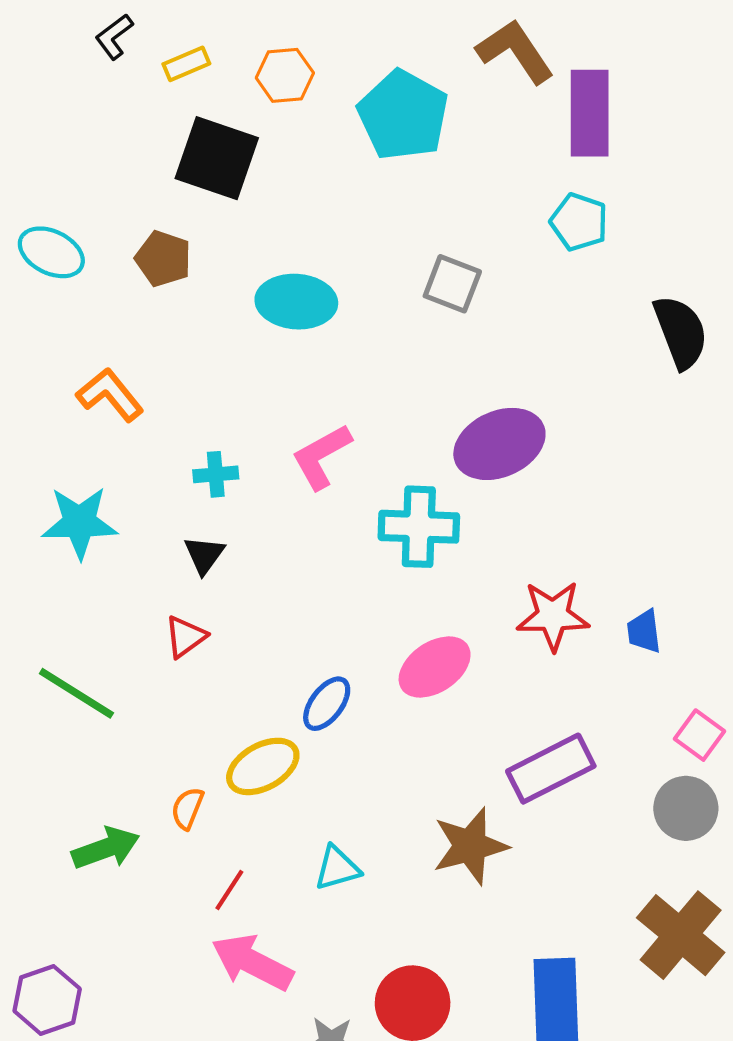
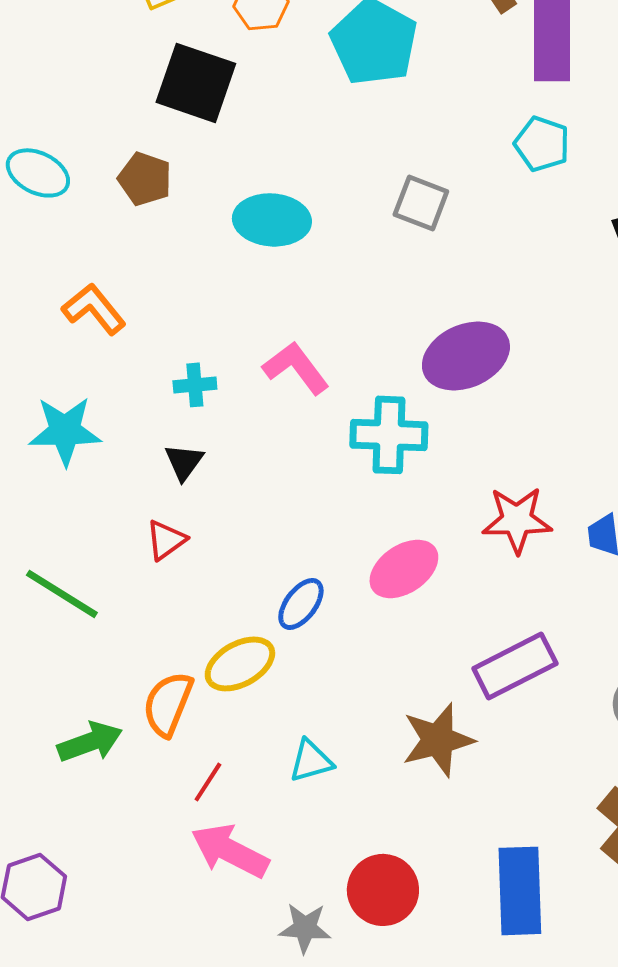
pink L-shape: (321, 457) -> (296, 368), turned 82
orange semicircle: (187, 808) -> (168, 704), size x1.6

